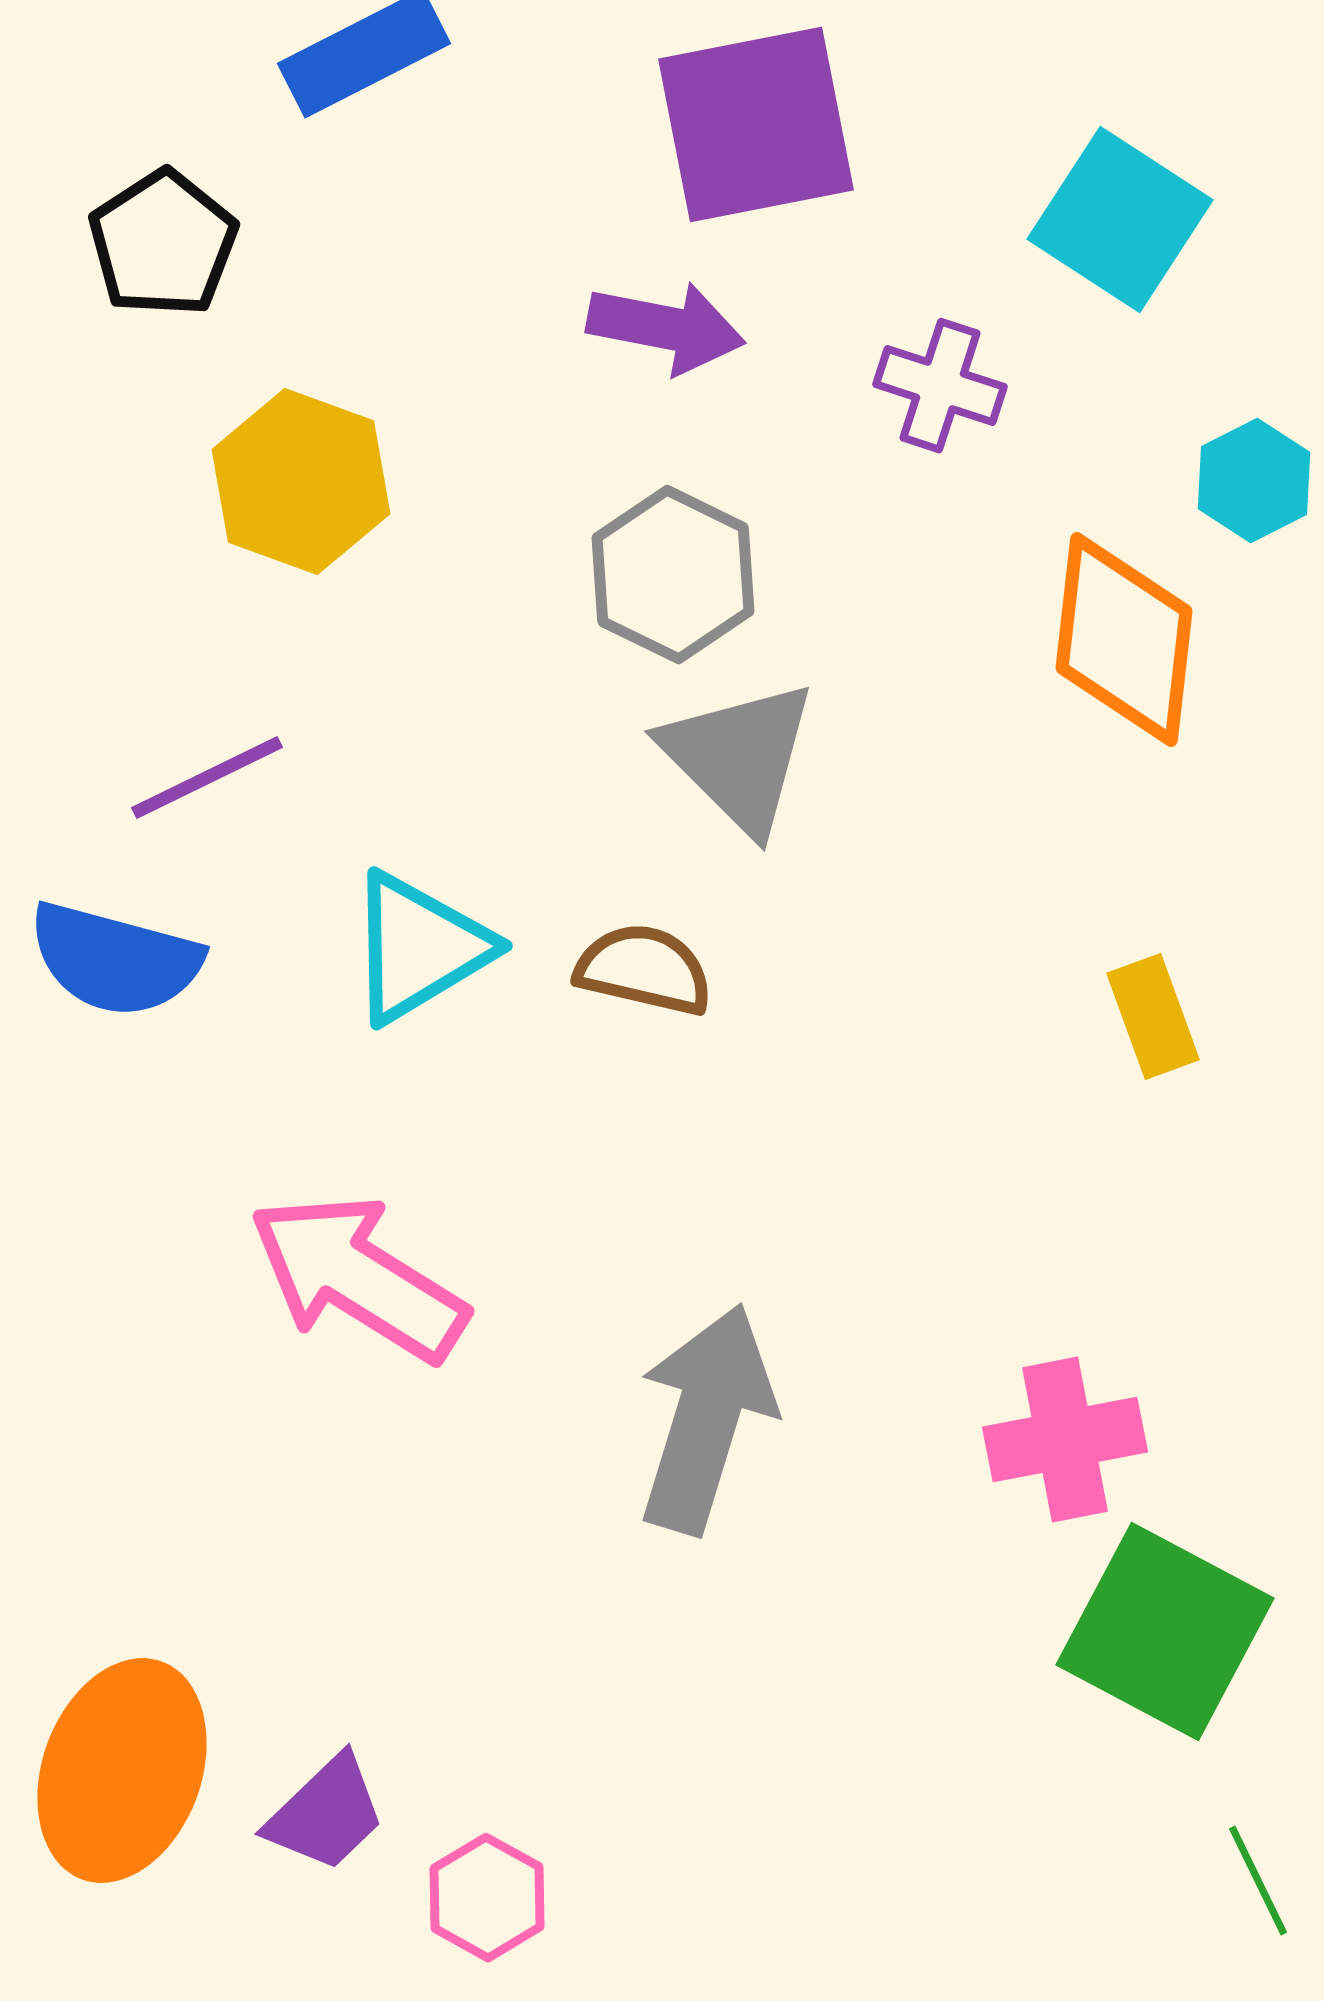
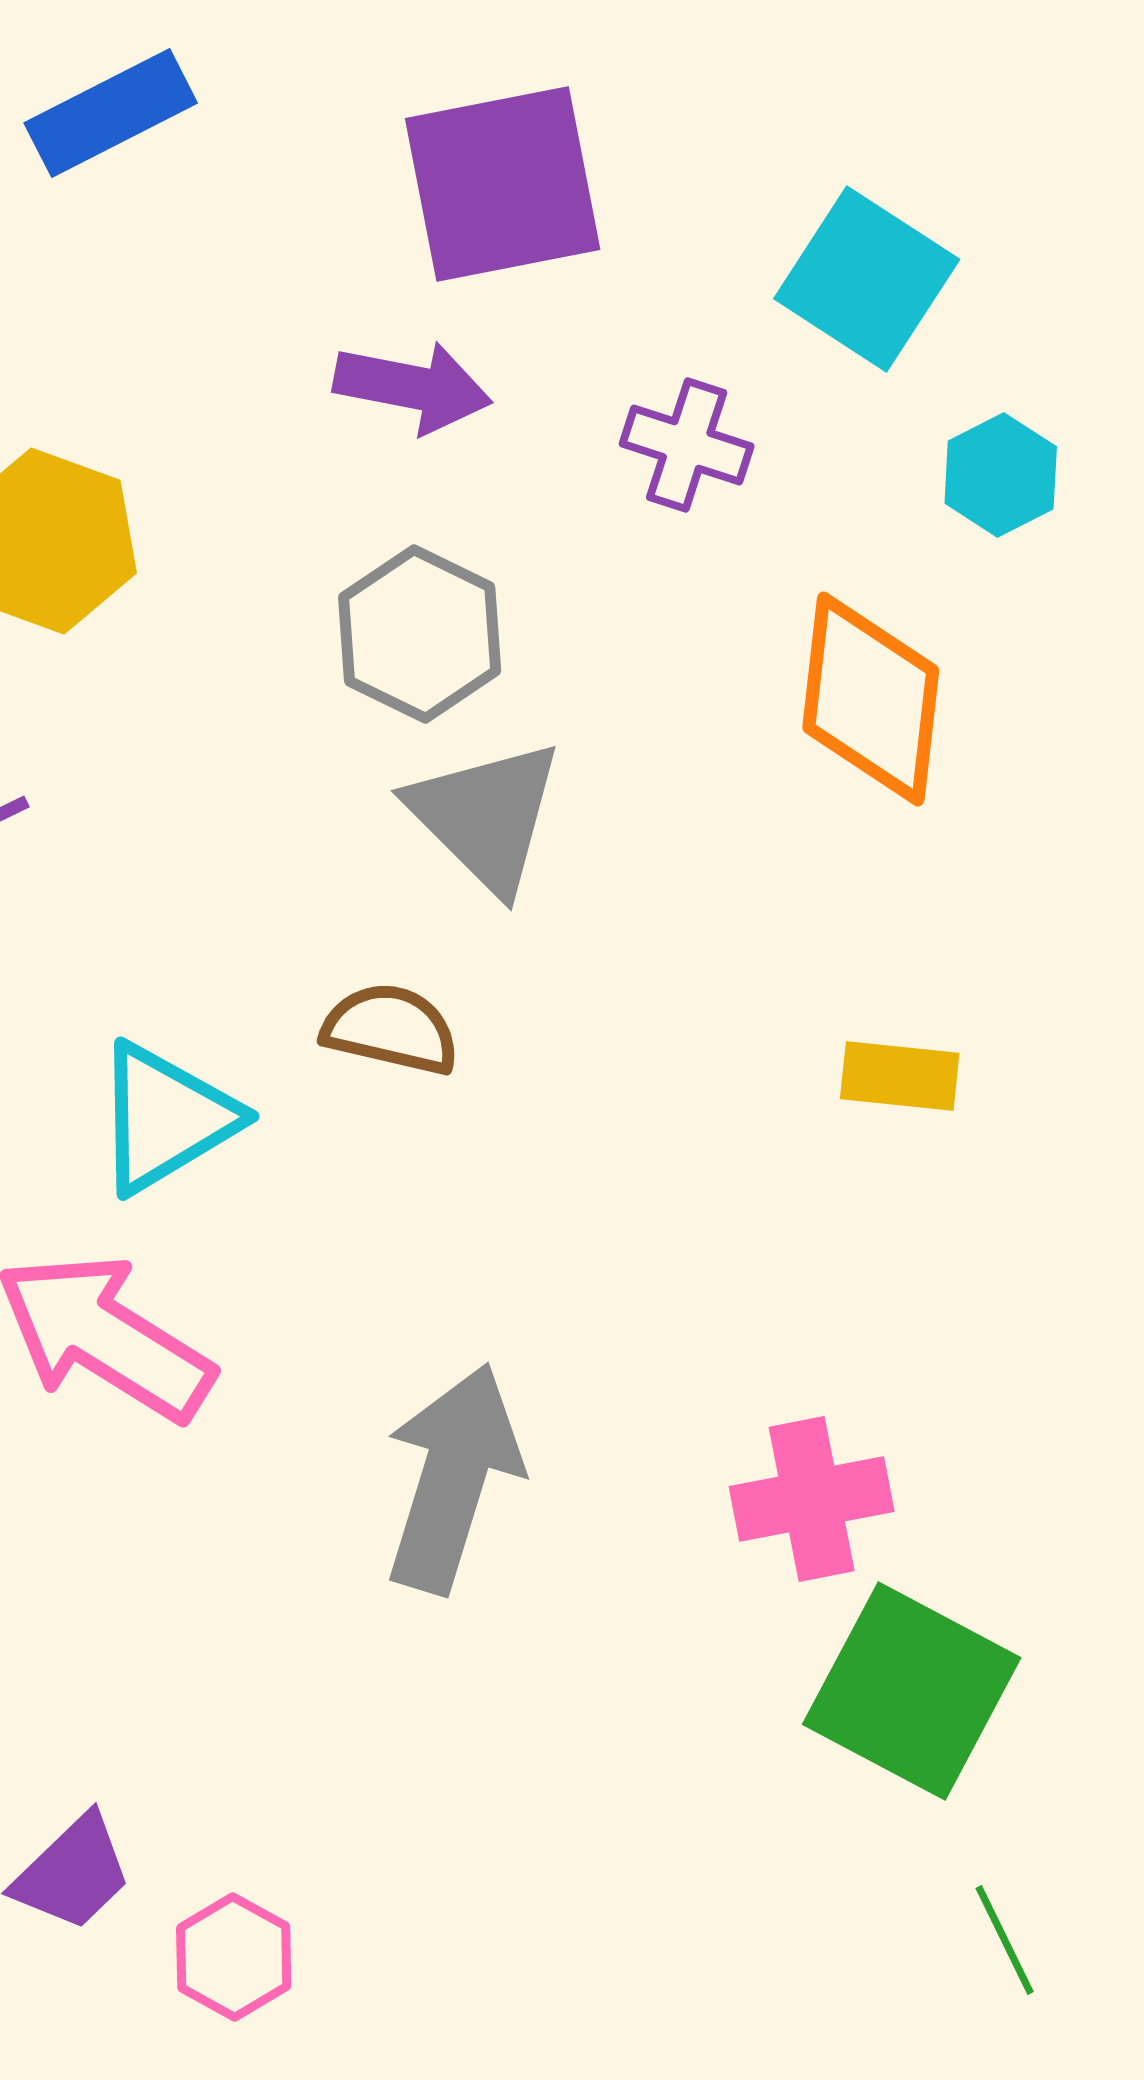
cyan hexagon: (1254, 481) -> (1001, 475), moved
cyan triangle: (419, 948) -> (166, 1118), moved
yellow rectangle: (1153, 1017) -> (900, 1076), turned -64

